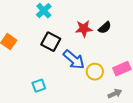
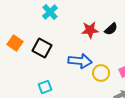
black square: (51, 42) -> (42, 48), moved
blue arrow: (74, 60) -> (80, 61), turned -35

